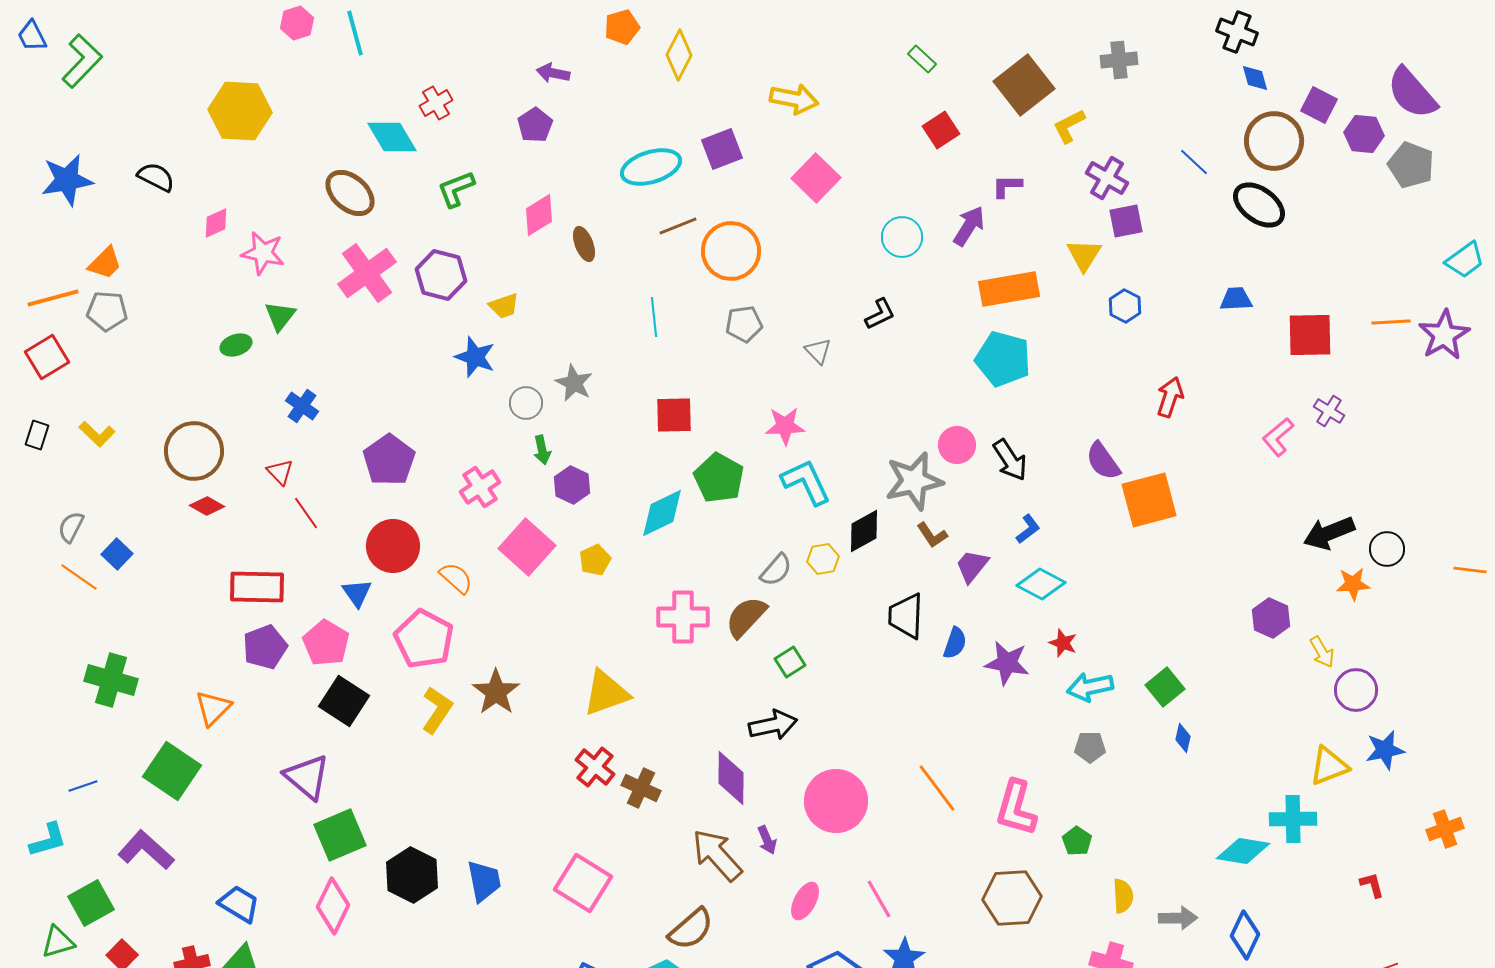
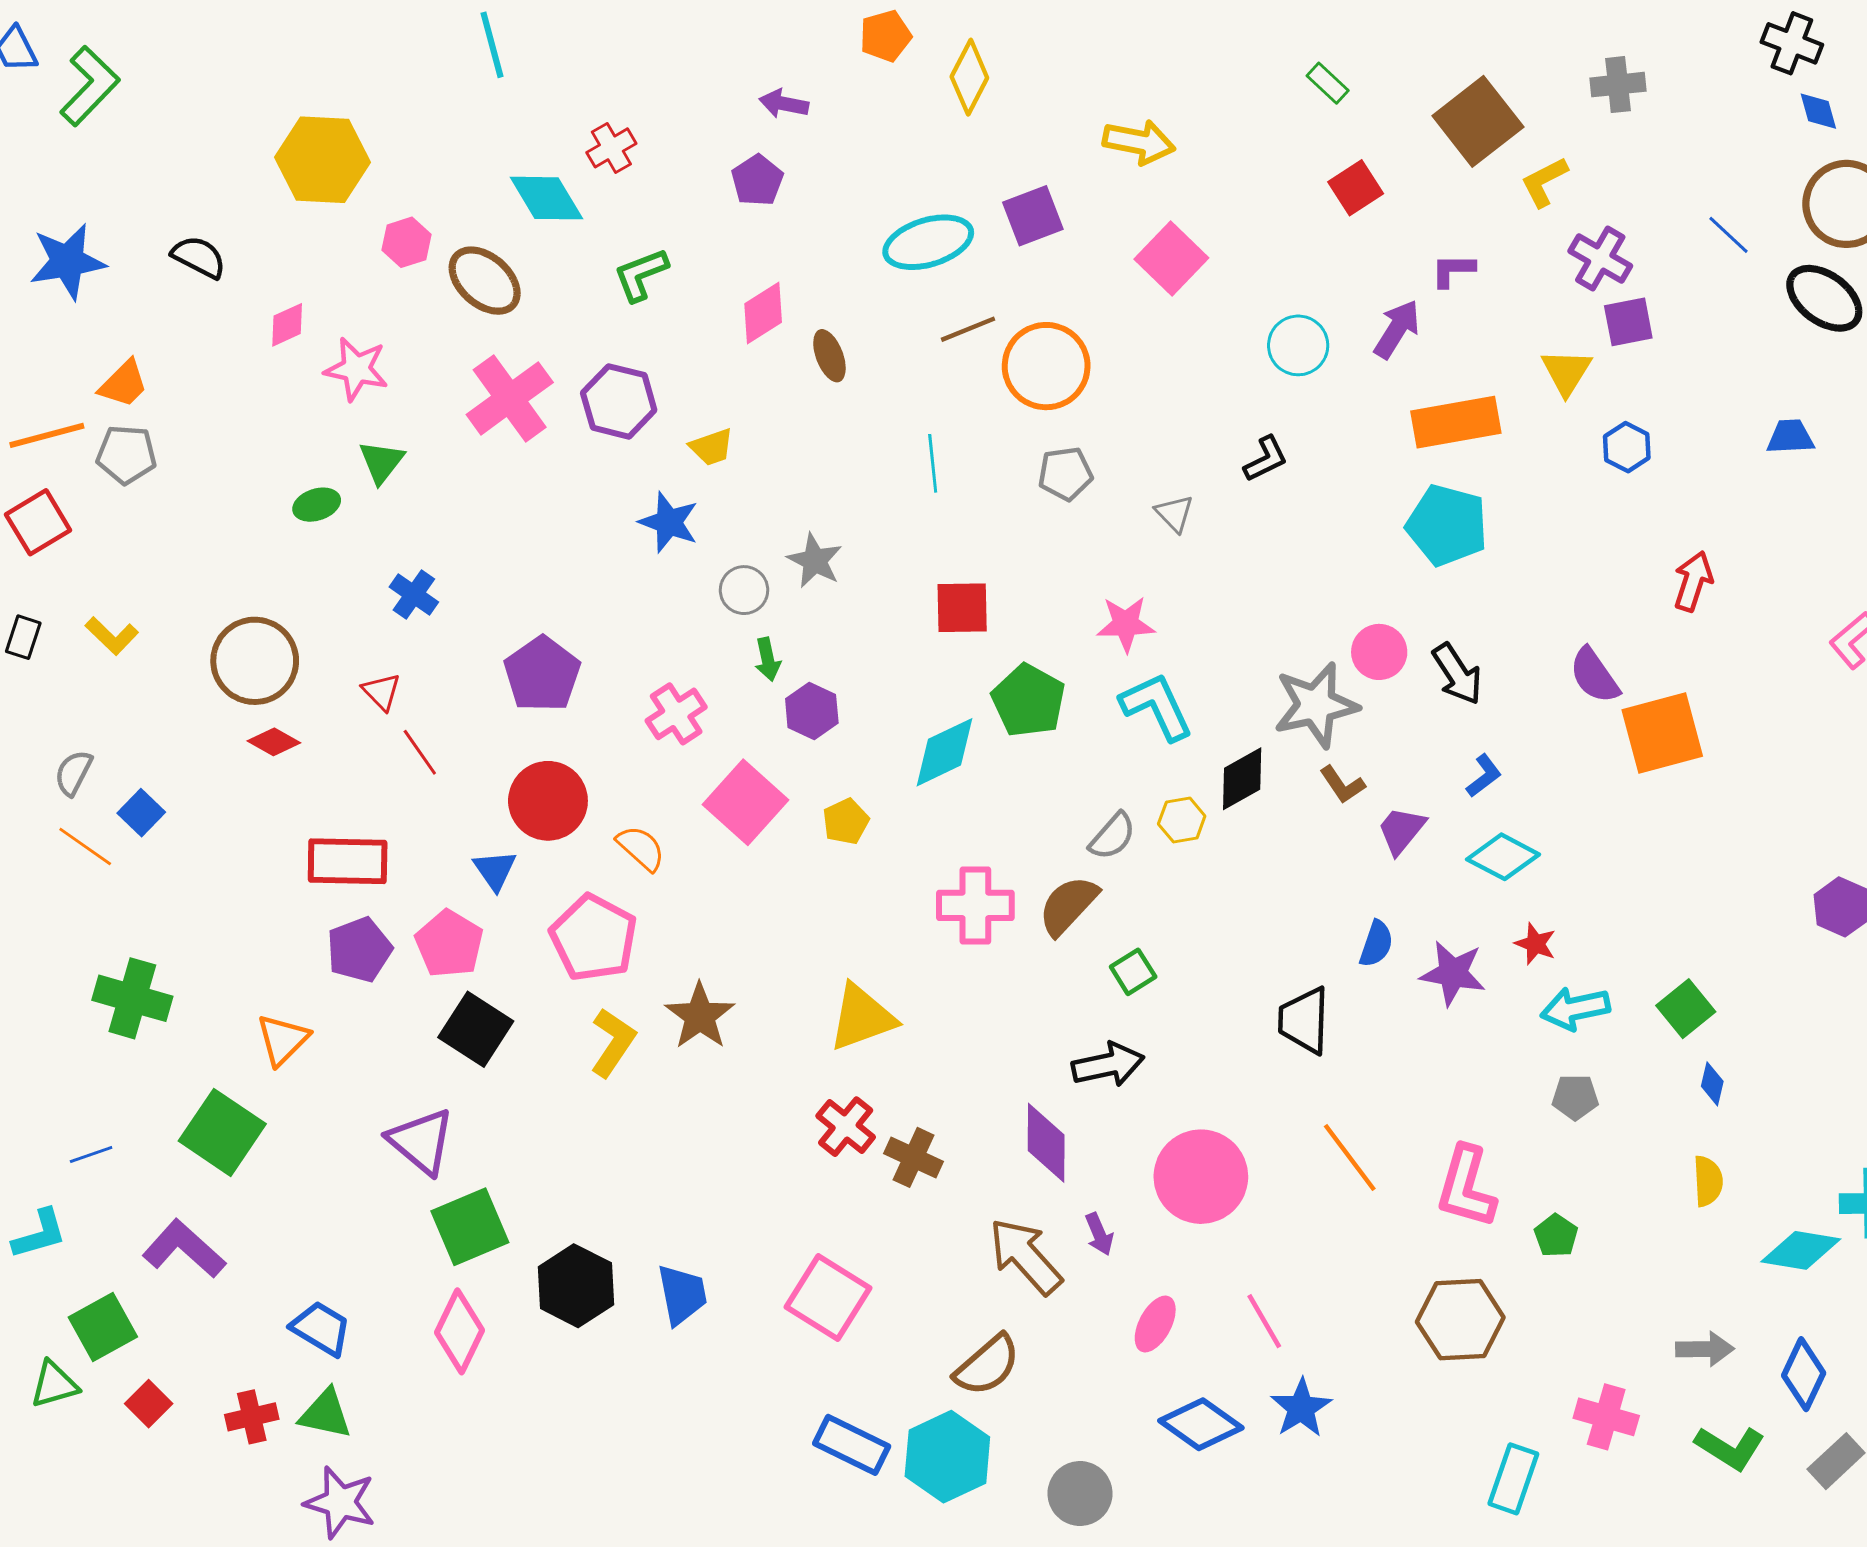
pink hexagon: (297, 23) -> (406, 242), moved
black trapezoid: (906, 616) -> (1304, 1020), moved
yellow semicircle: (1123, 896) -> (1708, 1181), moved

